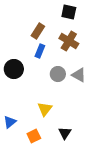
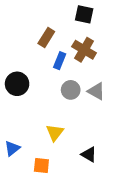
blue rectangle: (40, 51) -> (60, 61), moved
black triangle: (65, 133) -> (89, 154), moved, turned -32
orange square: (34, 136) -> (41, 165), turned 32

